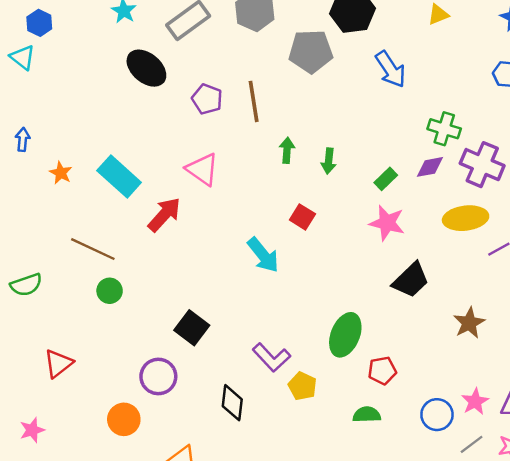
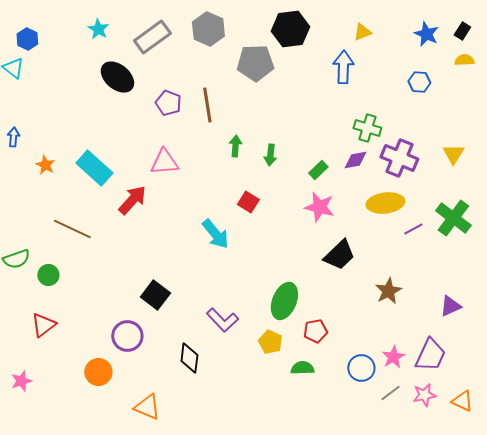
blue arrow: (391, 69) -> (343, 67), moved, turned -144
pink triangle: (202, 169) -> (164, 162), turned -40
green circle: (110, 291) -> (48, 275), moved
yellow pentagon: (302, 386) -> (270, 342), moved

